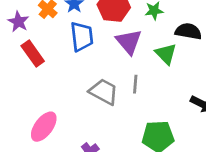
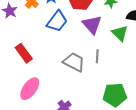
blue trapezoid: (82, 37) -> (57, 21), turned 45
red rectangle: (33, 54) -> (24, 53), moved

